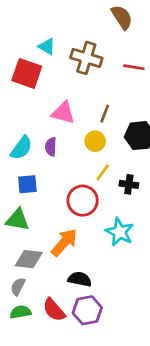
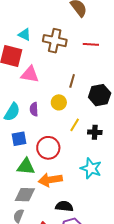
pink triangle: (63, 113) -> (30, 74), moved
yellow circle: (95, 141) -> (59, 102), moved
red circle: (83, 201) -> (48, 148), moved
green triangle: (17, 220) -> (26, 167), moved
orange arrow: (64, 242) -> (50, 180), turned -135

